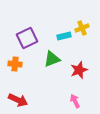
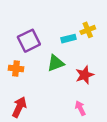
red arrow: (18, 100) -> (19, 107), turned -90

